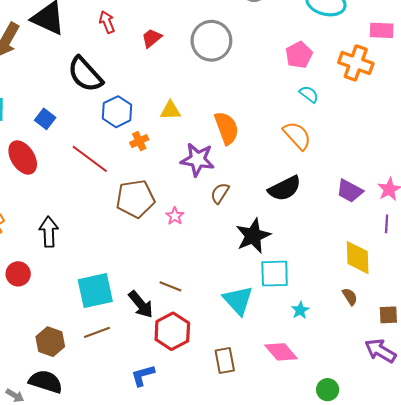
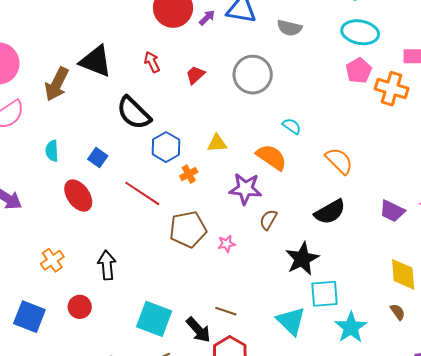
pink pentagon: (299, 55) -> (359, 71), moved
cyan semicircle: (309, 94) -> (292, 126), moved
orange semicircle: (227, 128) -> (271, 157), turned -32
pink star: (175, 216) -> (226, 244), turned 30
cyan square: (95, 291) -> (154, 319), turned 36
cyan star: (300, 310) -> (351, 327), size x1.8

